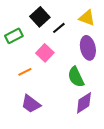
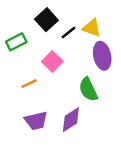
yellow triangle: (87, 18) -> (92, 28), moved
purple diamond: (84, 103) -> (71, 120), moved
purple trapezoid: (31, 104) -> (36, 121), turned -50

